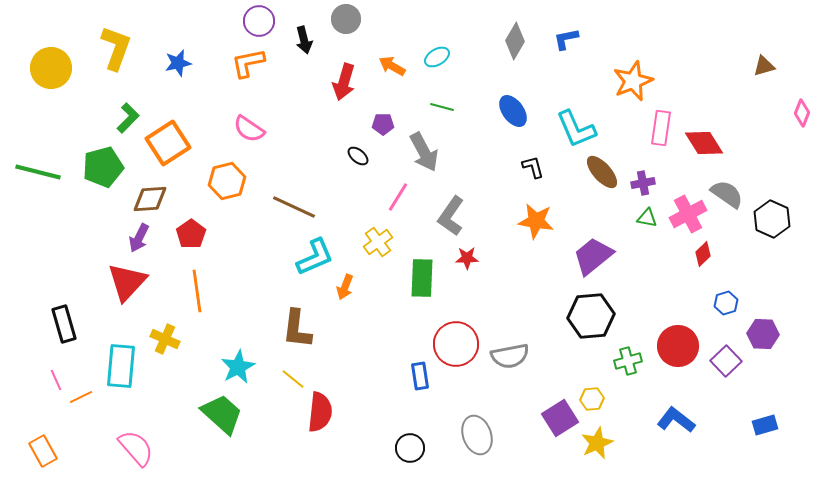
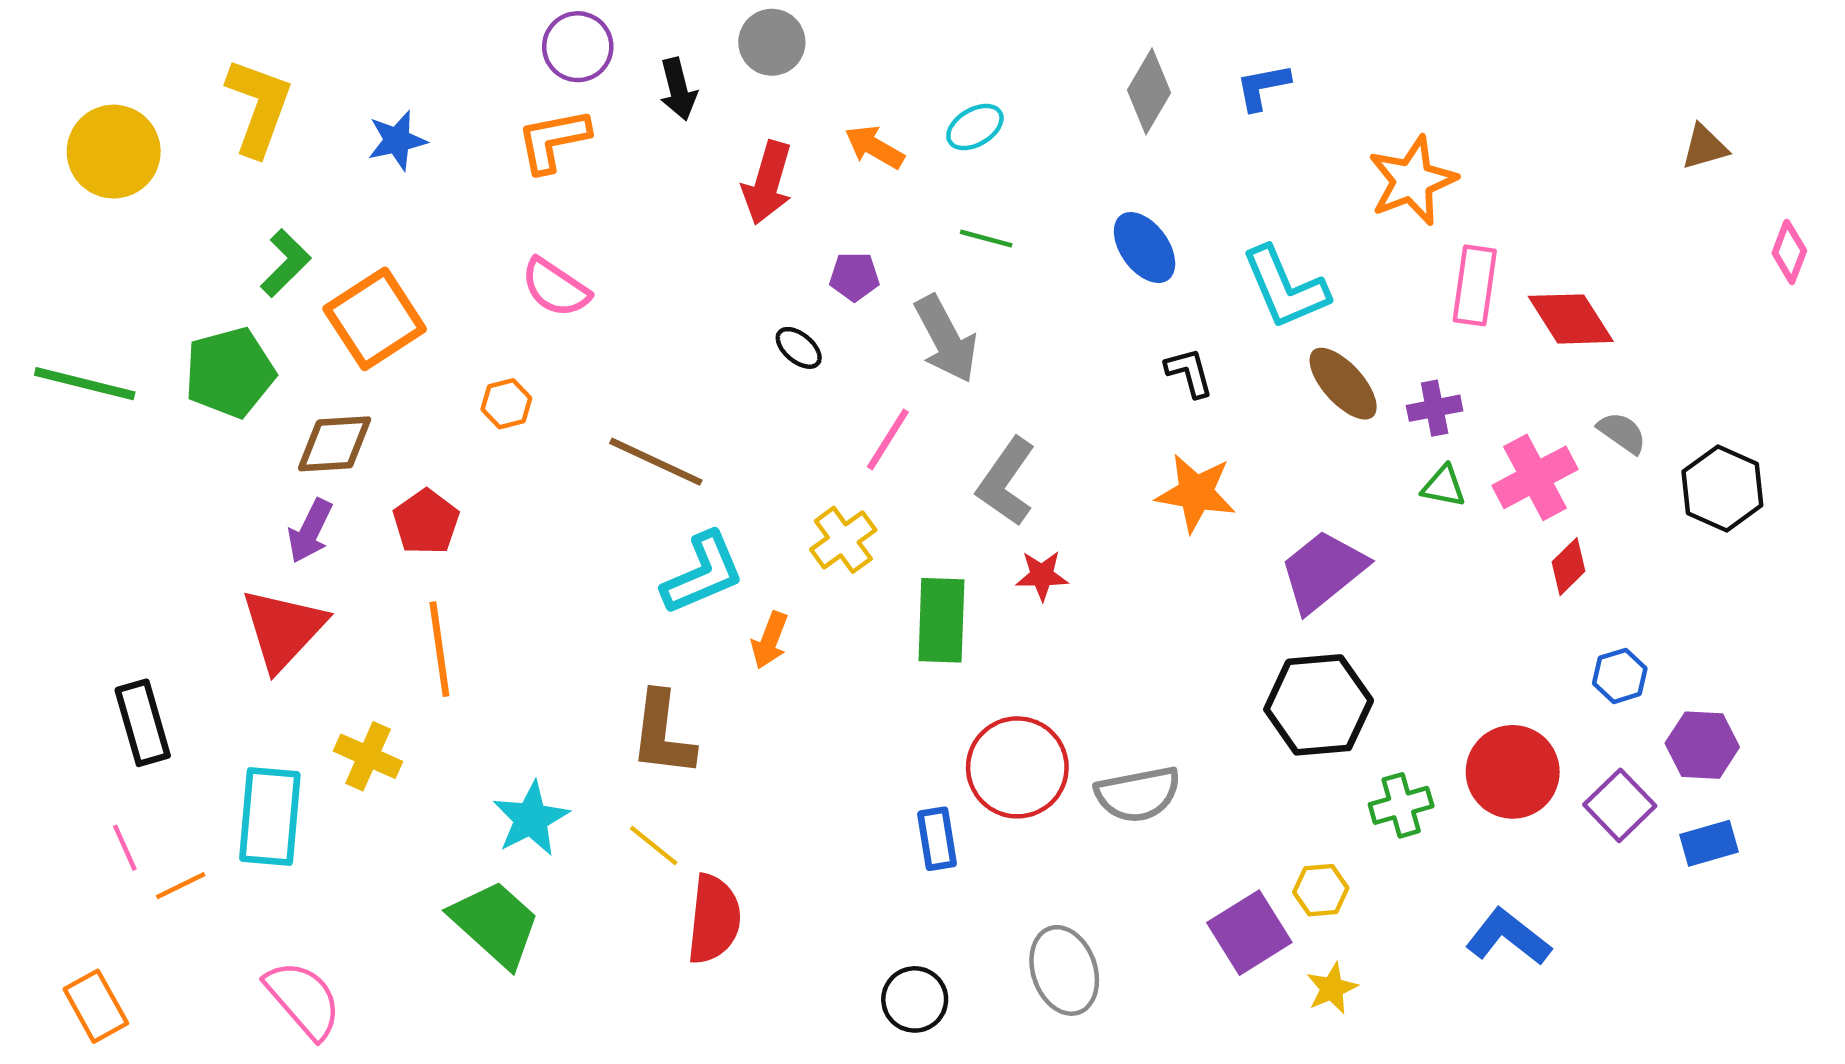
orange hexagon: (227, 181) -> (506, 404), size x0.6
gray semicircle: (727, 194) -> (1622, 433), size x0.7
blue rectangle: (765, 425) -> (1709, 843), moved
yellow star: (597, 443) -> (1332, 988), size x0.7

